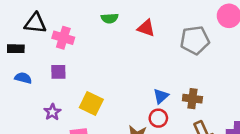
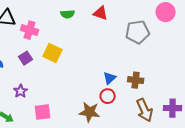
red triangle: (146, 28) -> (101, 13), moved
purple square: (58, 72) -> (26, 58), turned -32
yellow square: (91, 104) -> (53, 53), moved

